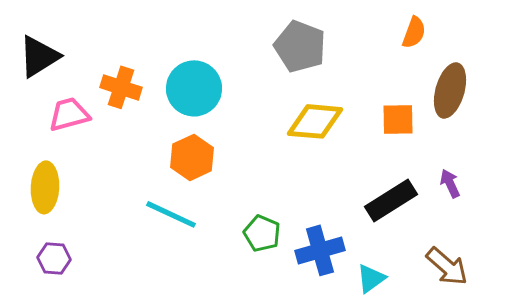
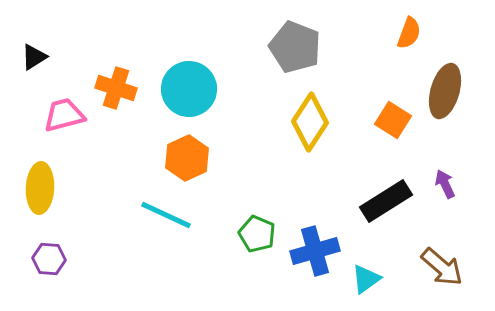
black triangle: (39, 56) -> (34, 57), size x0.6
orange square: (398, 119) -> (393, 120), turned 33
yellow diamond: (315, 121) -> (310, 122), turned -62

